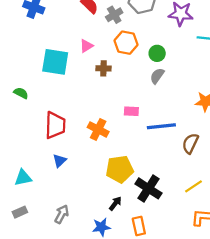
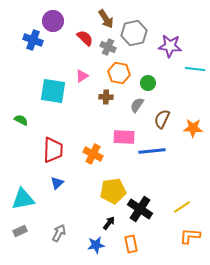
gray cross: (114, 15) -> (108, 47), turned -35
brown cross: (103, 68) -> (106, 97), moved
gray semicircle: (157, 76) -> (137, 105), moved
pink rectangle: (131, 111) -> (124, 137), size x1.5
brown semicircle: (190, 143) -> (162, 119), moved
cyan triangle: (23, 178) -> (23, 199), size x1.4

